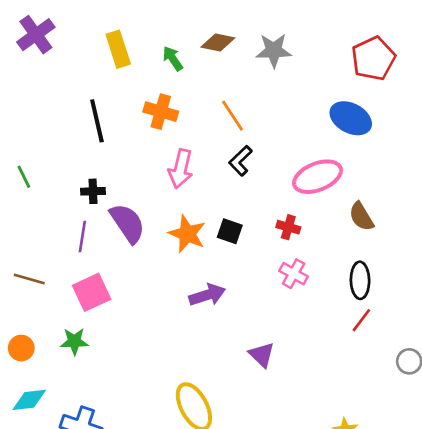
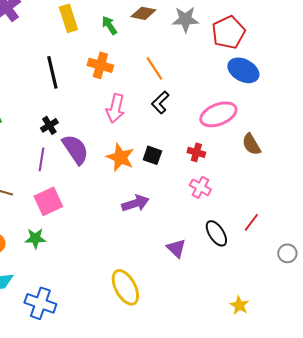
red pentagon: (373, 58) -> (228, 32), moved
black cross: (93, 191) -> (49, 125), turned -30
black ellipse: (360, 280) -> (216, 233), moved, turned -32

